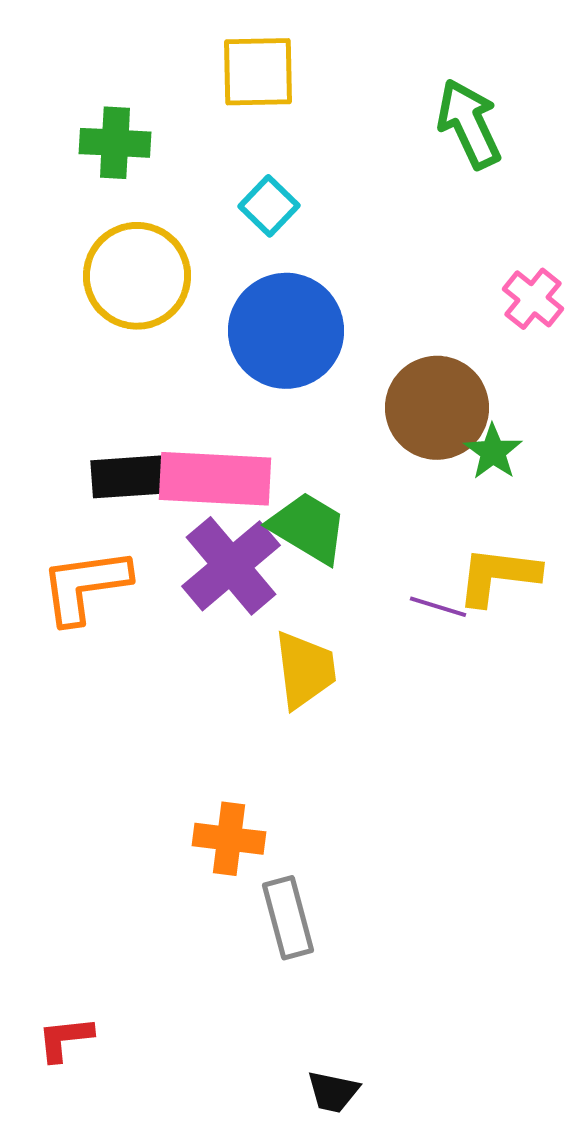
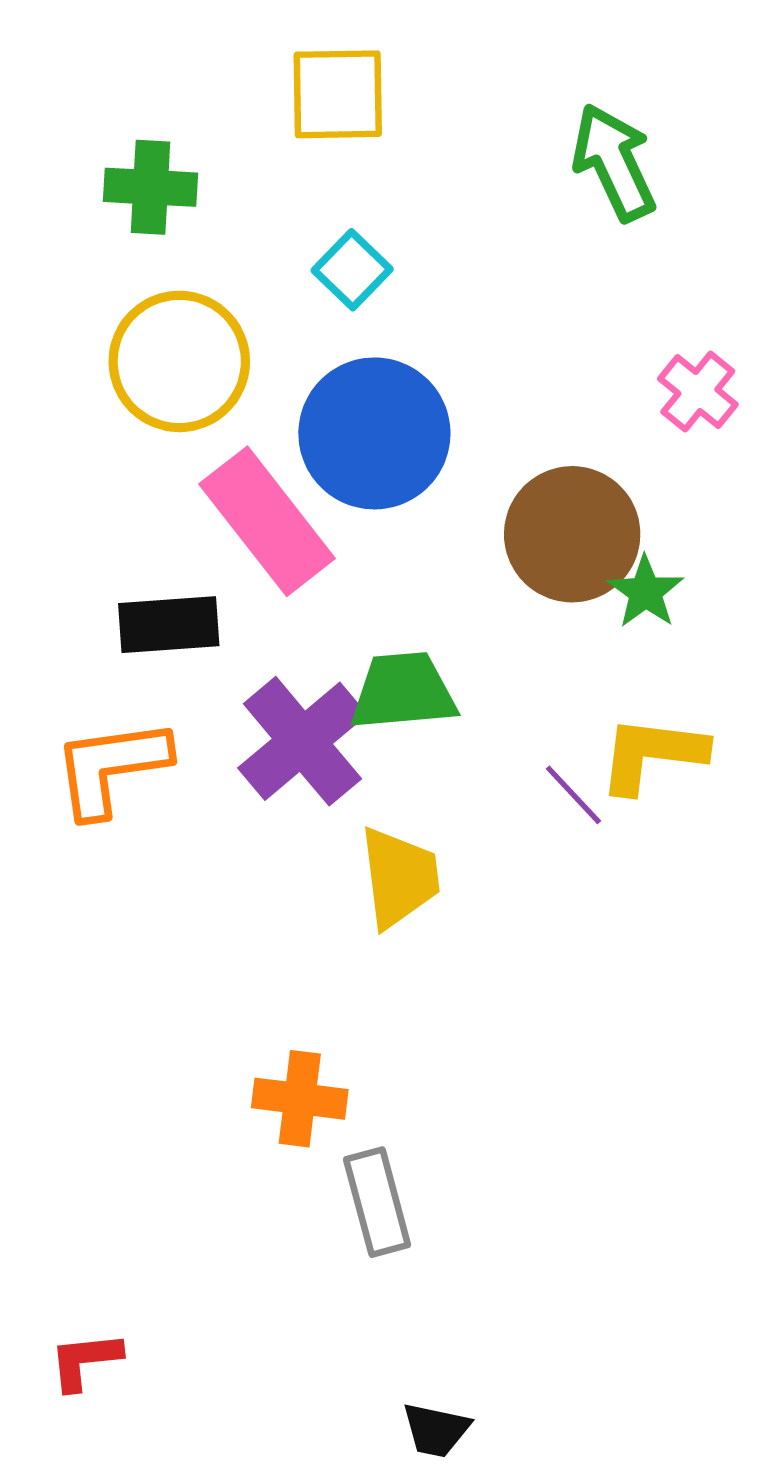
pink rectangle: (215, 479) -> (267, 521), moved, turned 49
green trapezoid: (308, 528) -> (403, 691), turned -36
purple line: (438, 607) -> (573, 795), turned 30

